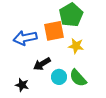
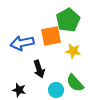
black arrow: (42, 64) -> (39, 69), turned -78
cyan circle: (59, 77) -> (56, 90), moved

